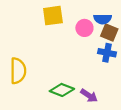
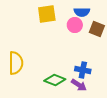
blue semicircle: (103, 19) -> (82, 12), moved
blue cross: (107, 53) -> (83, 70), moved

